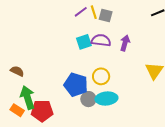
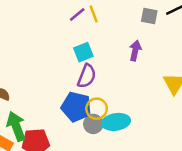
gray square: (106, 15) -> (149, 16), moved
purple semicircle: (101, 40) -> (87, 76), moved, turned 108
yellow circle: (101, 76) -> (97, 109), moved

